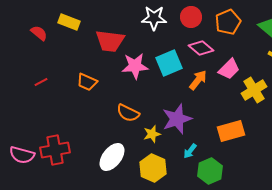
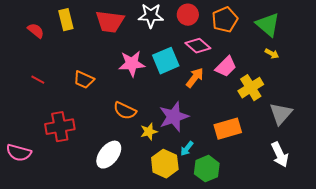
yellow rectangle: (69, 22) -> (66, 20), turned 55
red trapezoid: (110, 41) -> (110, 22), moved
red line: (41, 82) -> (38, 80), turned 56
red cross: (55, 150) -> (60, 127), moved
yellow hexagon: (153, 168) -> (165, 164), moved

